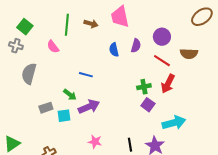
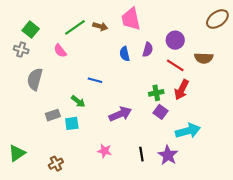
green line: (67, 25) -> (75, 27), turned 50
purple arrow: (89, 107) -> (120, 114), moved

